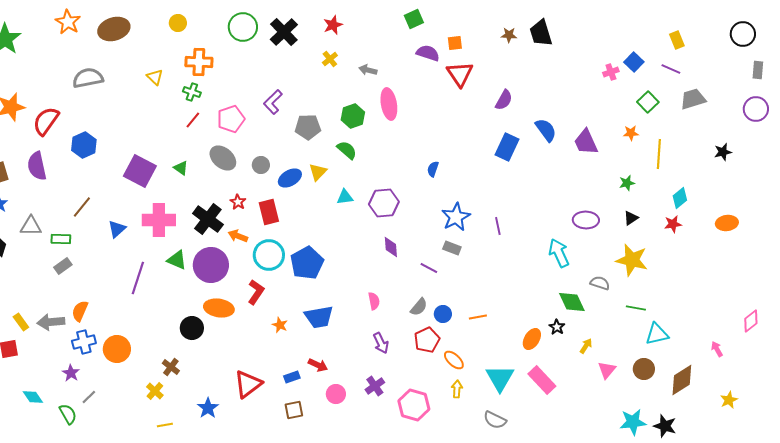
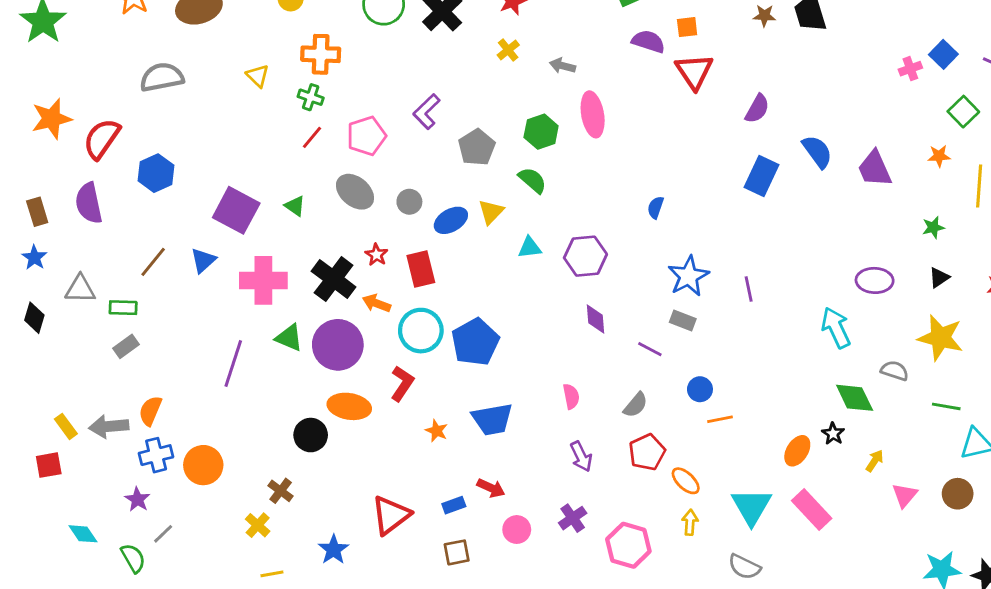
gray pentagon: (308, 127) -> (477, 147), turned -30
blue triangle: (117, 229) -> (203, 260), moved
blue circle: (443, 314) -> (700, 389), moved

